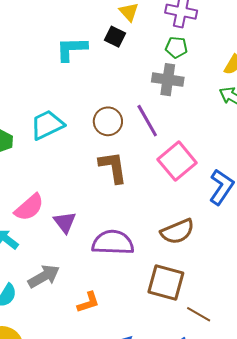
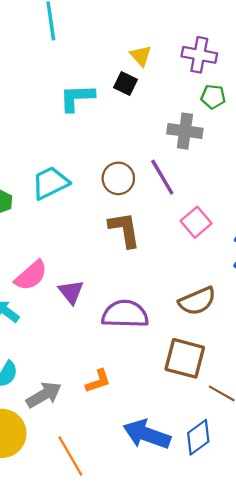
green pentagon: (176, 47) -> (213, 97), moved
pink square: (177, 161) -> (196, 222), size x0.7
gray arrow: (44, 276) -> (44, 395), moved

